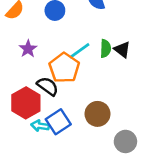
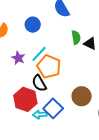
green semicircle: (105, 49) -> (76, 37), moved
cyan line: (80, 51) -> (39, 54), moved
black semicircle: (48, 86) -> (39, 83), turned -144

